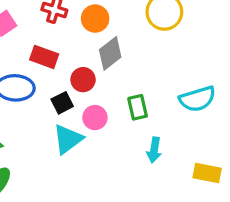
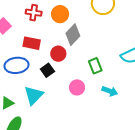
pink circle: (95, 118) -> (77, 87), moved
cyan triangle: (68, 139) -> (34, 95), moved
cyan arrow: (154, 150) -> (110, 91), turned -70

